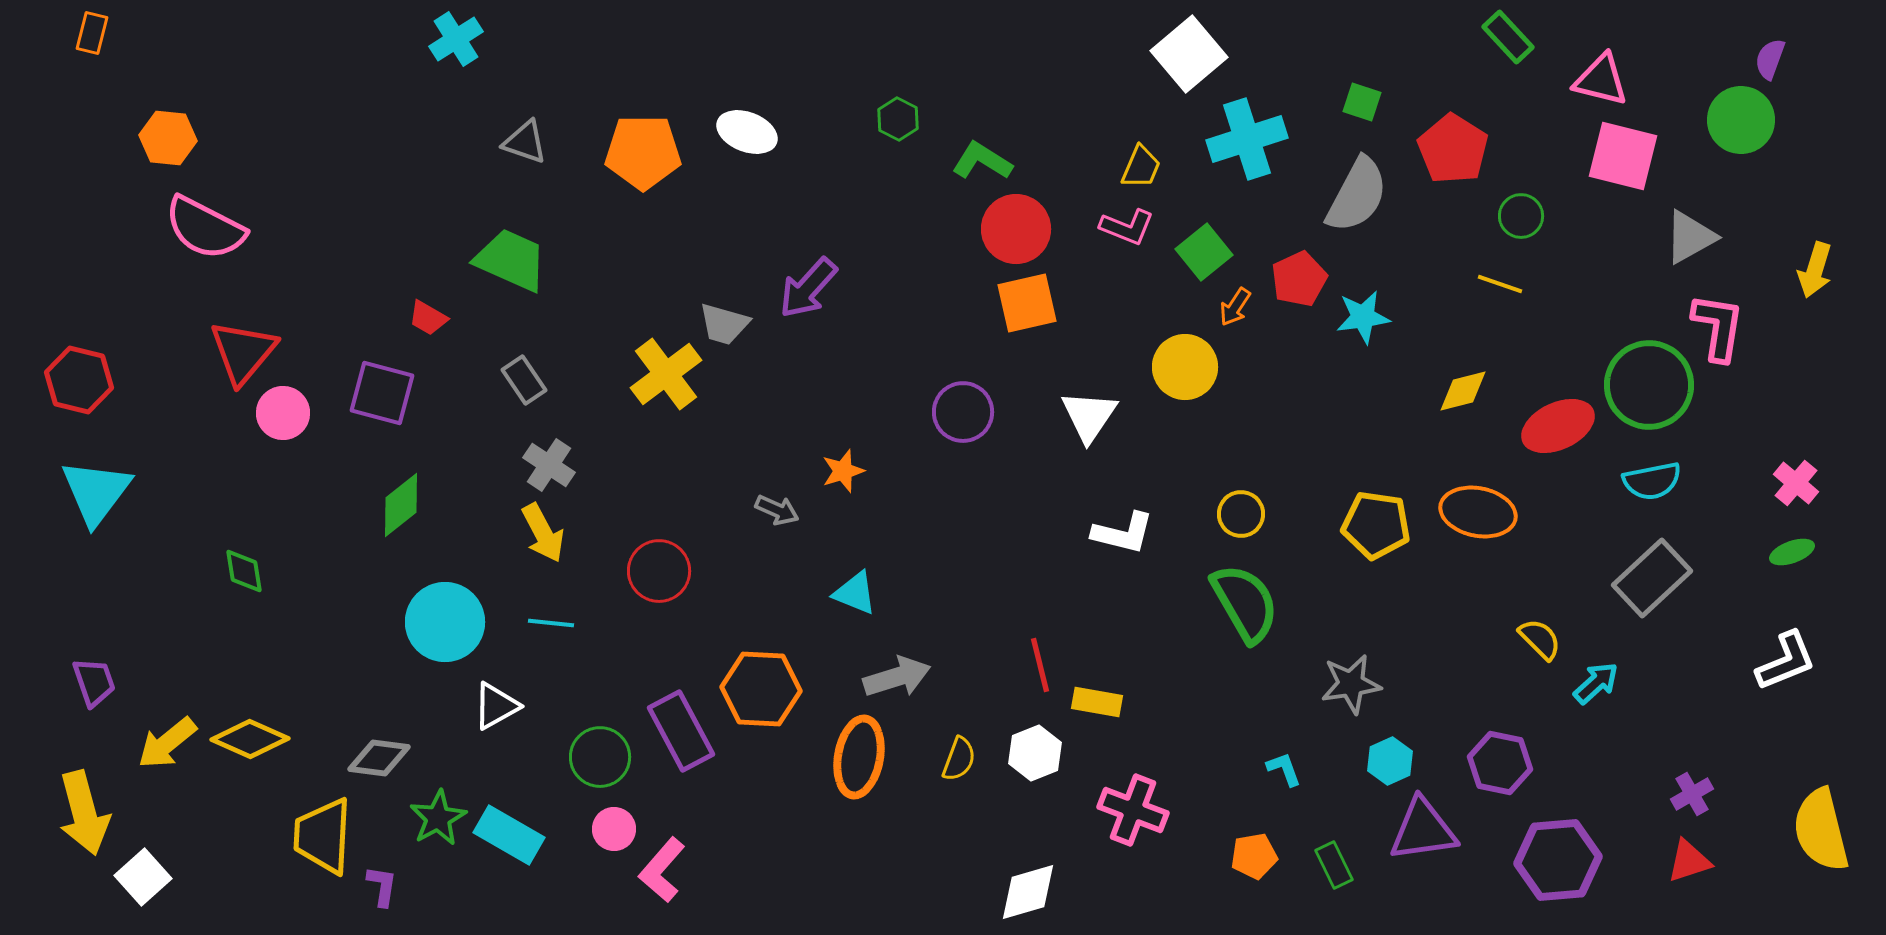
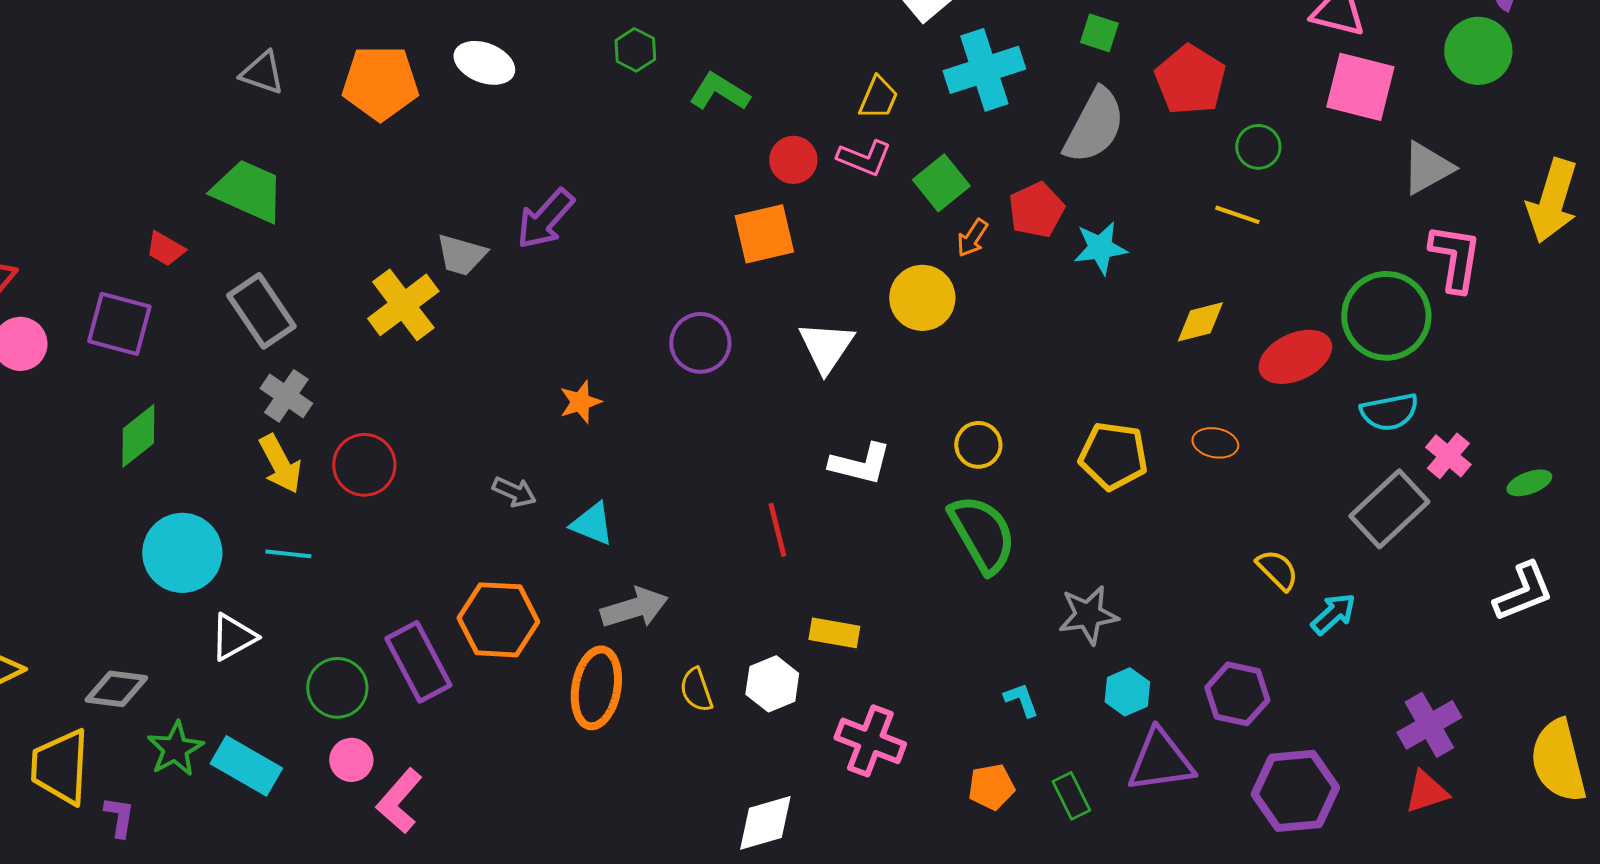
red circle: (1016, 229) -> (793, 160), moved, size x0.7
yellow arrow: (1815, 270) -> (1552, 201), size x1.5
gray rectangle: (524, 380) -> (261, 311), size x1.5
pink cross: (1796, 483) -> (1448, 456), moved
gray arrow: (777, 510) -> (514, 492), moved
orange ellipse: (1478, 512) -> (1215, 443), size x0.6
red circle: (659, 571) -> (364, 465), moved
red line: (1040, 665) -> (777, 530), moved
yellow semicircle: (959, 759) -> (696, 690), turned 141
purple cross: (1692, 794) -> (1429, 725), size x1.5

